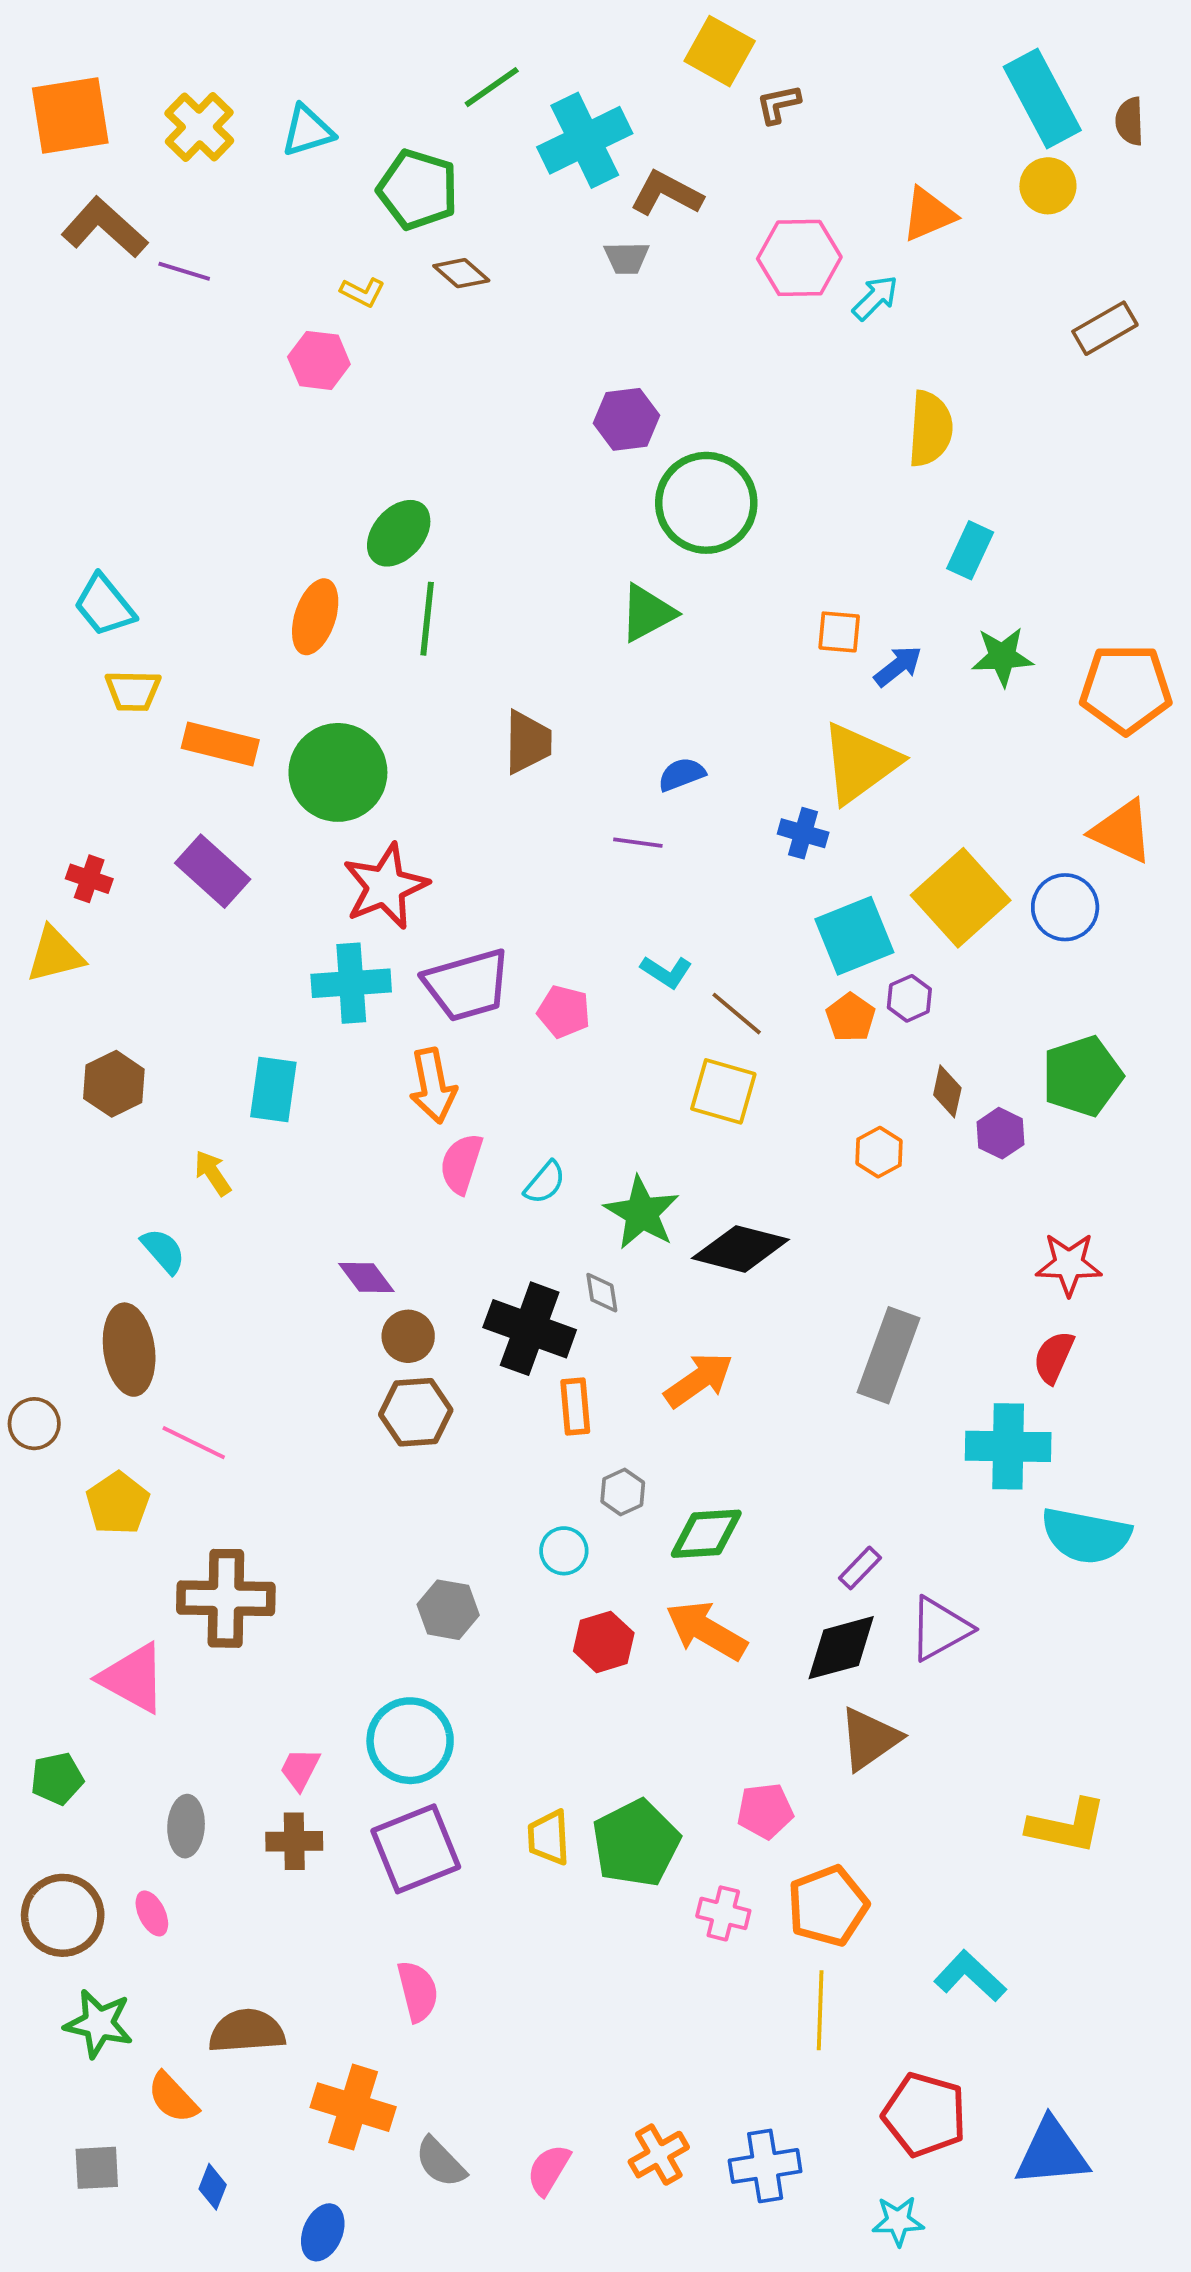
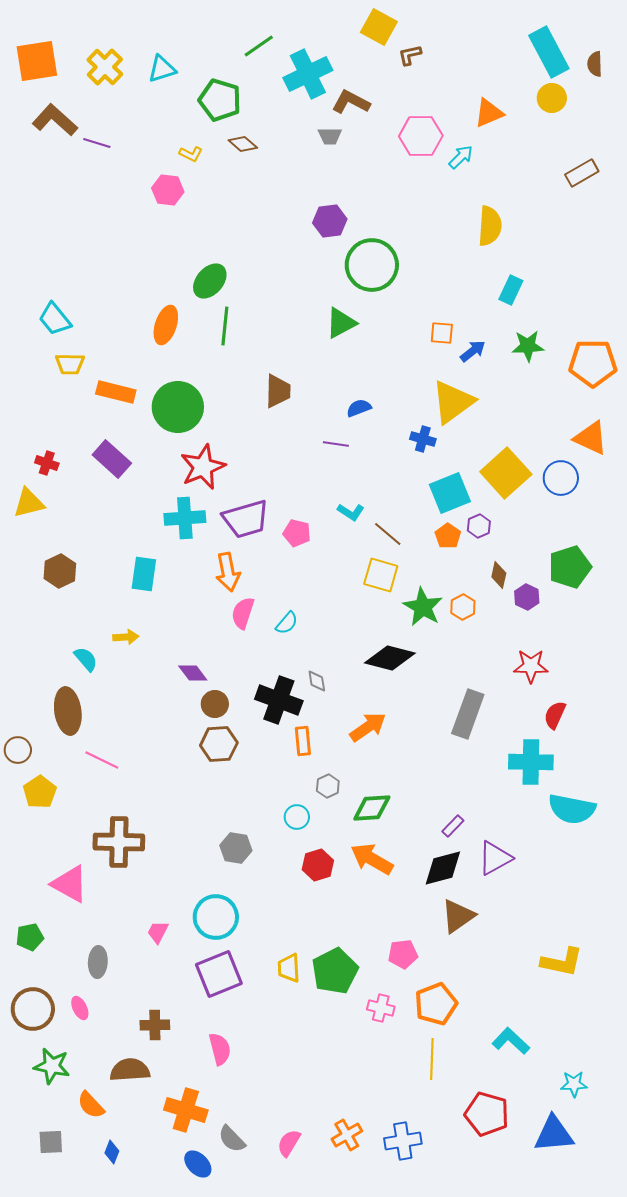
yellow arrow: (213, 1173) -> (126, 637), moved, turned 120
green star: (642, 1213) -> (423, 607), moved
red star: (1069, 1264) -> (531, 666), moved
yellow pentagon: (118, 1503) -> (40, 792), moved
brown cross: (294, 1841) -> (155, 1025), moved
cyan star: (898, 2221) -> (574, 1084), moved
blue ellipse: (323, 2232) -> (198, 1164), moved, turned -68

